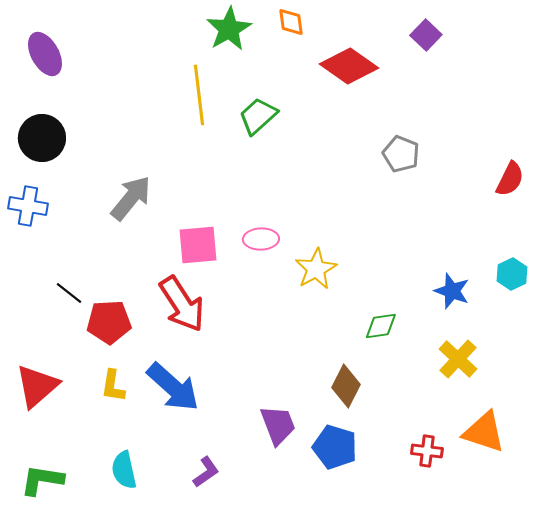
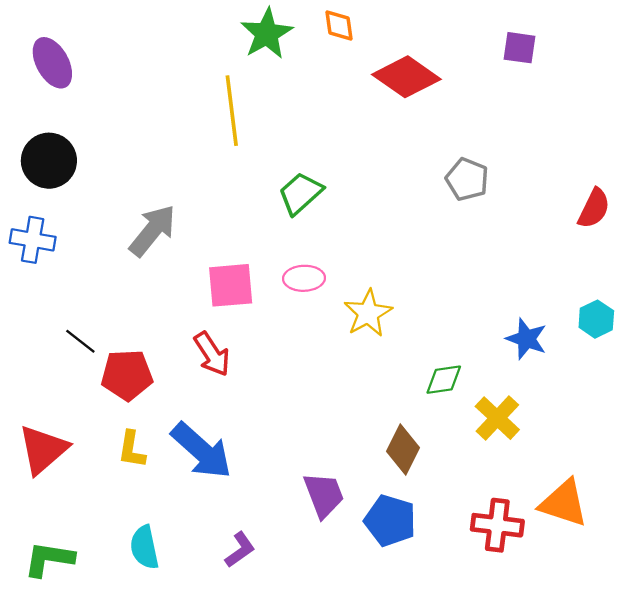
purple square: (426, 35) -> (519, 48), moved, turned -36
green trapezoid: (258, 116) -> (300, 193), moved
red arrow: (182, 304) -> (212, 354), size x0.7
yellow cross: (458, 359) -> (497, 418), moved
red cross: (427, 451) -> (497, 525), size x1.4

